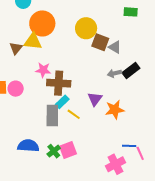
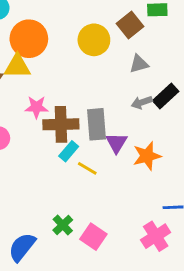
brown square: (100, 42) -> (130, 25), moved, turned 36
gray triangle: (115, 47) -> (139, 64), turned -40
gray rectangle: (52, 116) -> (96, 124), moved
blue semicircle: (28, 146) -> (22, 247), moved, turned -50
pink square: (68, 150) -> (93, 237), moved, turned -30

